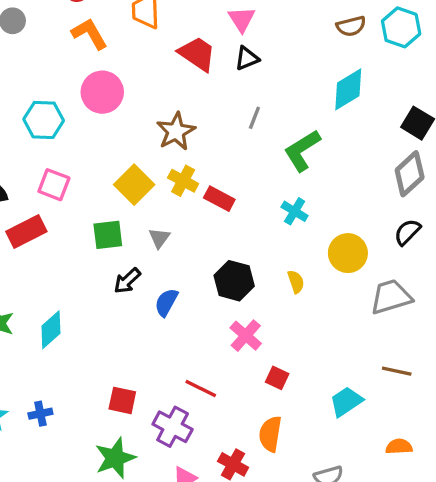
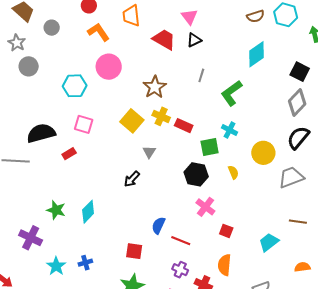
red rectangle: (26, 231) -> (69, 154), size x0.6
black semicircle: (407, 232) -> (298, 138), size x1.4
green square: (108, 235) -> (210, 147), moved
blue semicircle: (166, 302) -> (158, 225), moved
purple cross: (173, 427) -> (180, 270), moved, size x0.7

